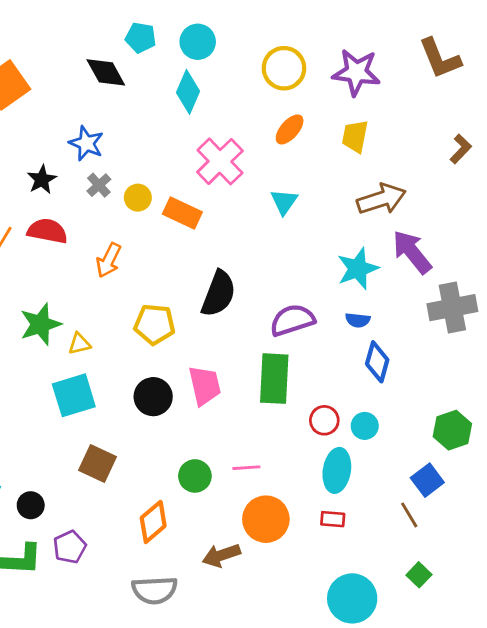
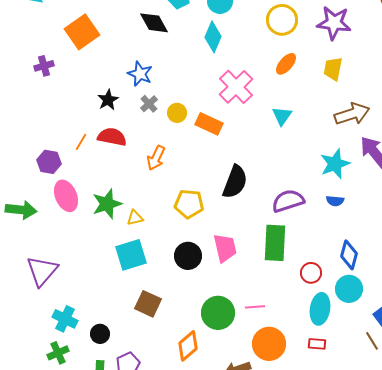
blue diamond: (377, 362) -> (349, 255), moved
cyan circle: (365, 426) -> (349, 289), moved, size x1.4
green circle: (195, 476) -> (218, 313), size x1.4

